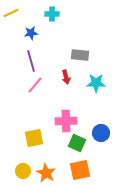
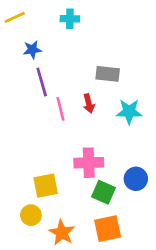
blue star: (31, 33) -> (32, 50), moved
pink line: (35, 85) -> (61, 109), moved, turned -54
yellow circle: (23, 171) -> (31, 215), moved

